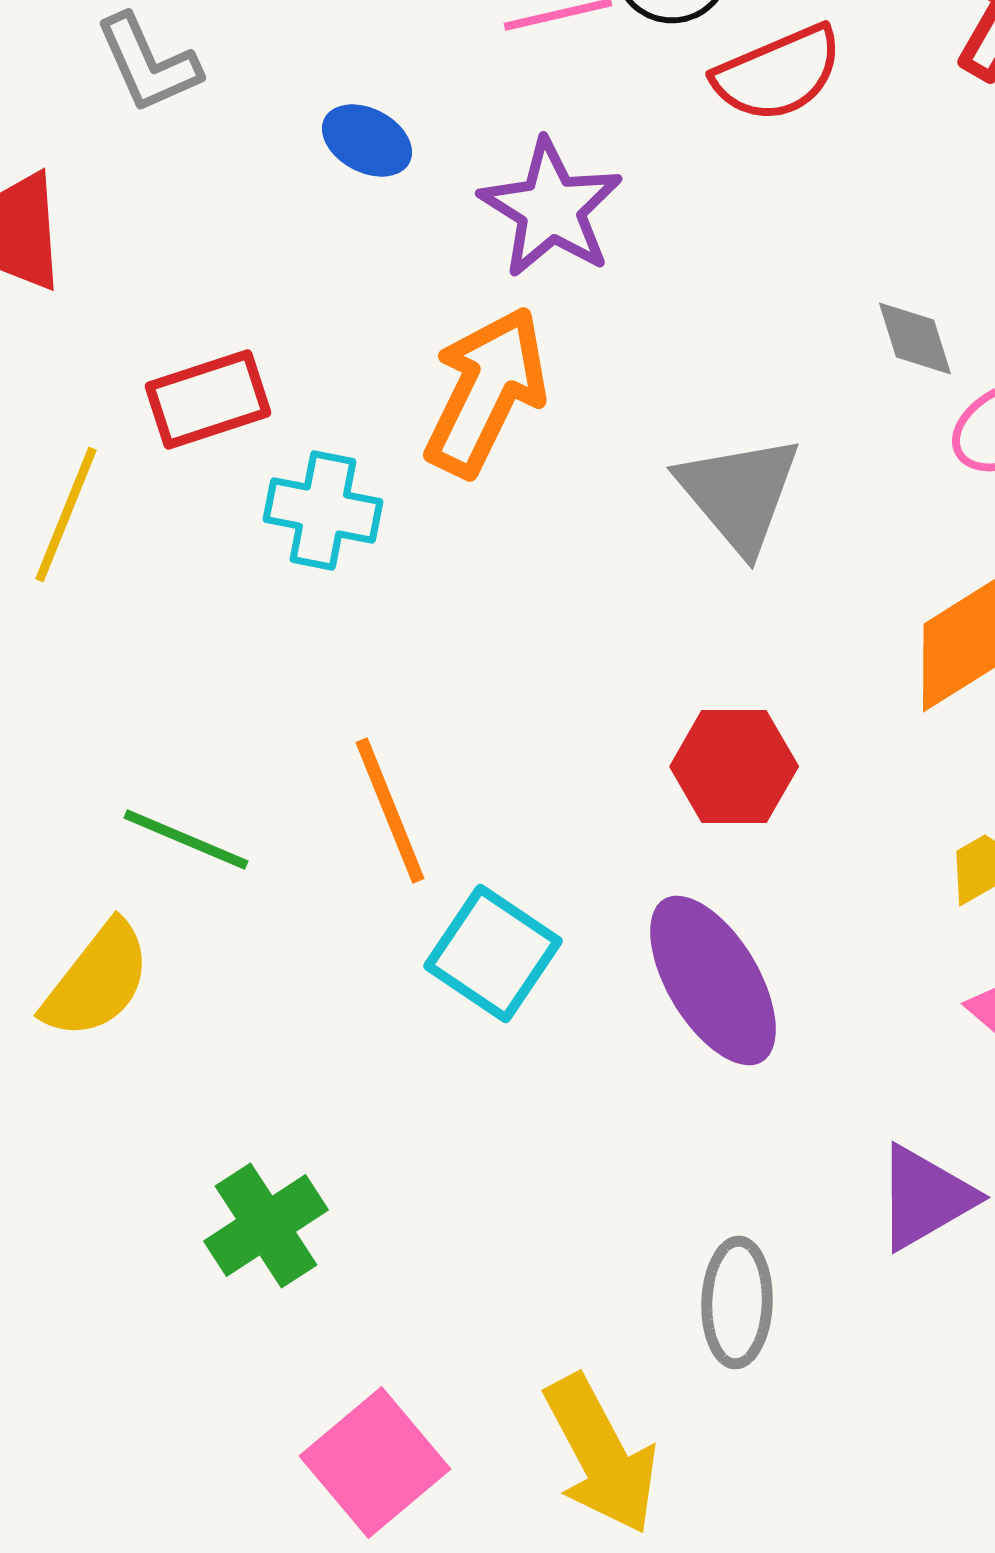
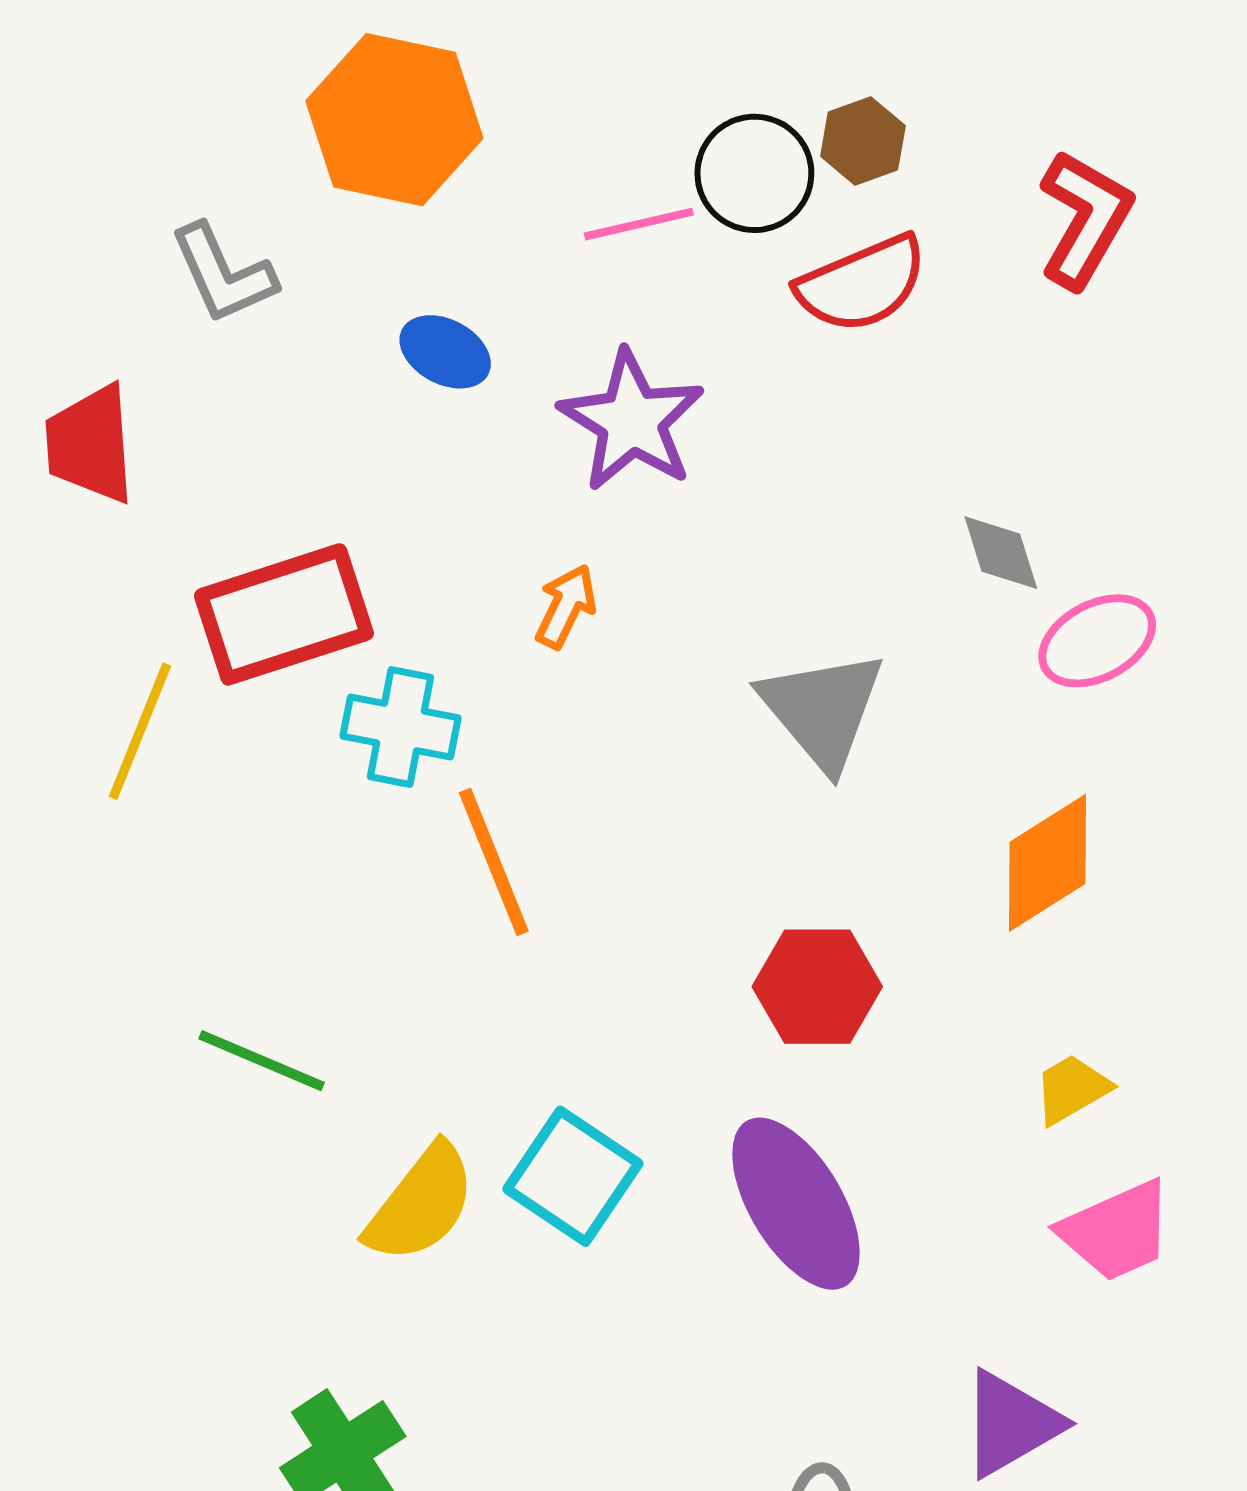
orange arrow: (486, 392) -> (566, 606), size x0.5
red rectangle: (208, 400) -> (284, 614), size x1.4
orange line: (390, 810) -> (494, 862), moved
yellow semicircle: (97, 980) -> (421, 1204), moved

